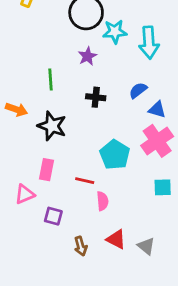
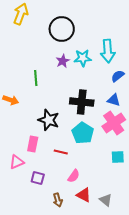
cyan star: (115, 32) -> (83, 58), moved
blue semicircle: (138, 90) -> (118, 76), moved
black cross: (96, 97) -> (82, 102), moved, size x1.6
black star: (52, 126) -> (49, 120), moved
pink semicircle: (102, 201) -> (74, 176), moved, turned 40

